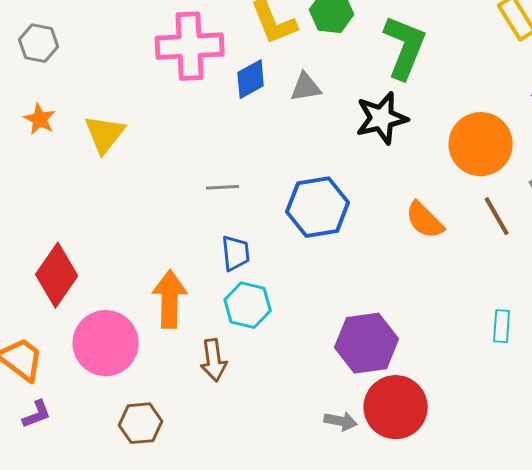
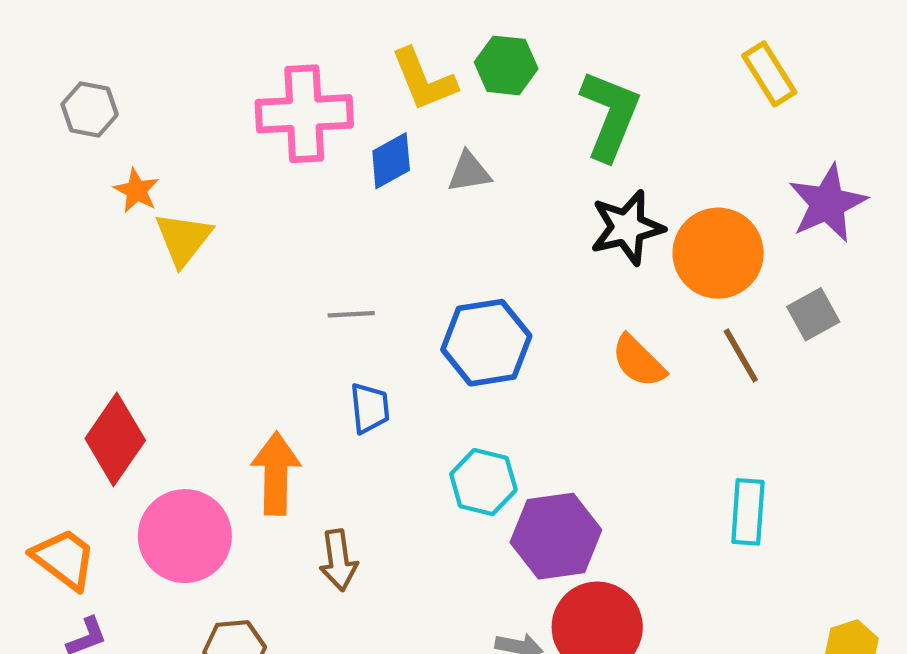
black star: (382, 118) -> (627, 228), moved
orange star: (40, 119) -> (137, 191), moved
cyan hexagon: (248, 305) -> (483, 482), moved
cyan rectangle: (502, 326) -> (748, 512), size x1.4

